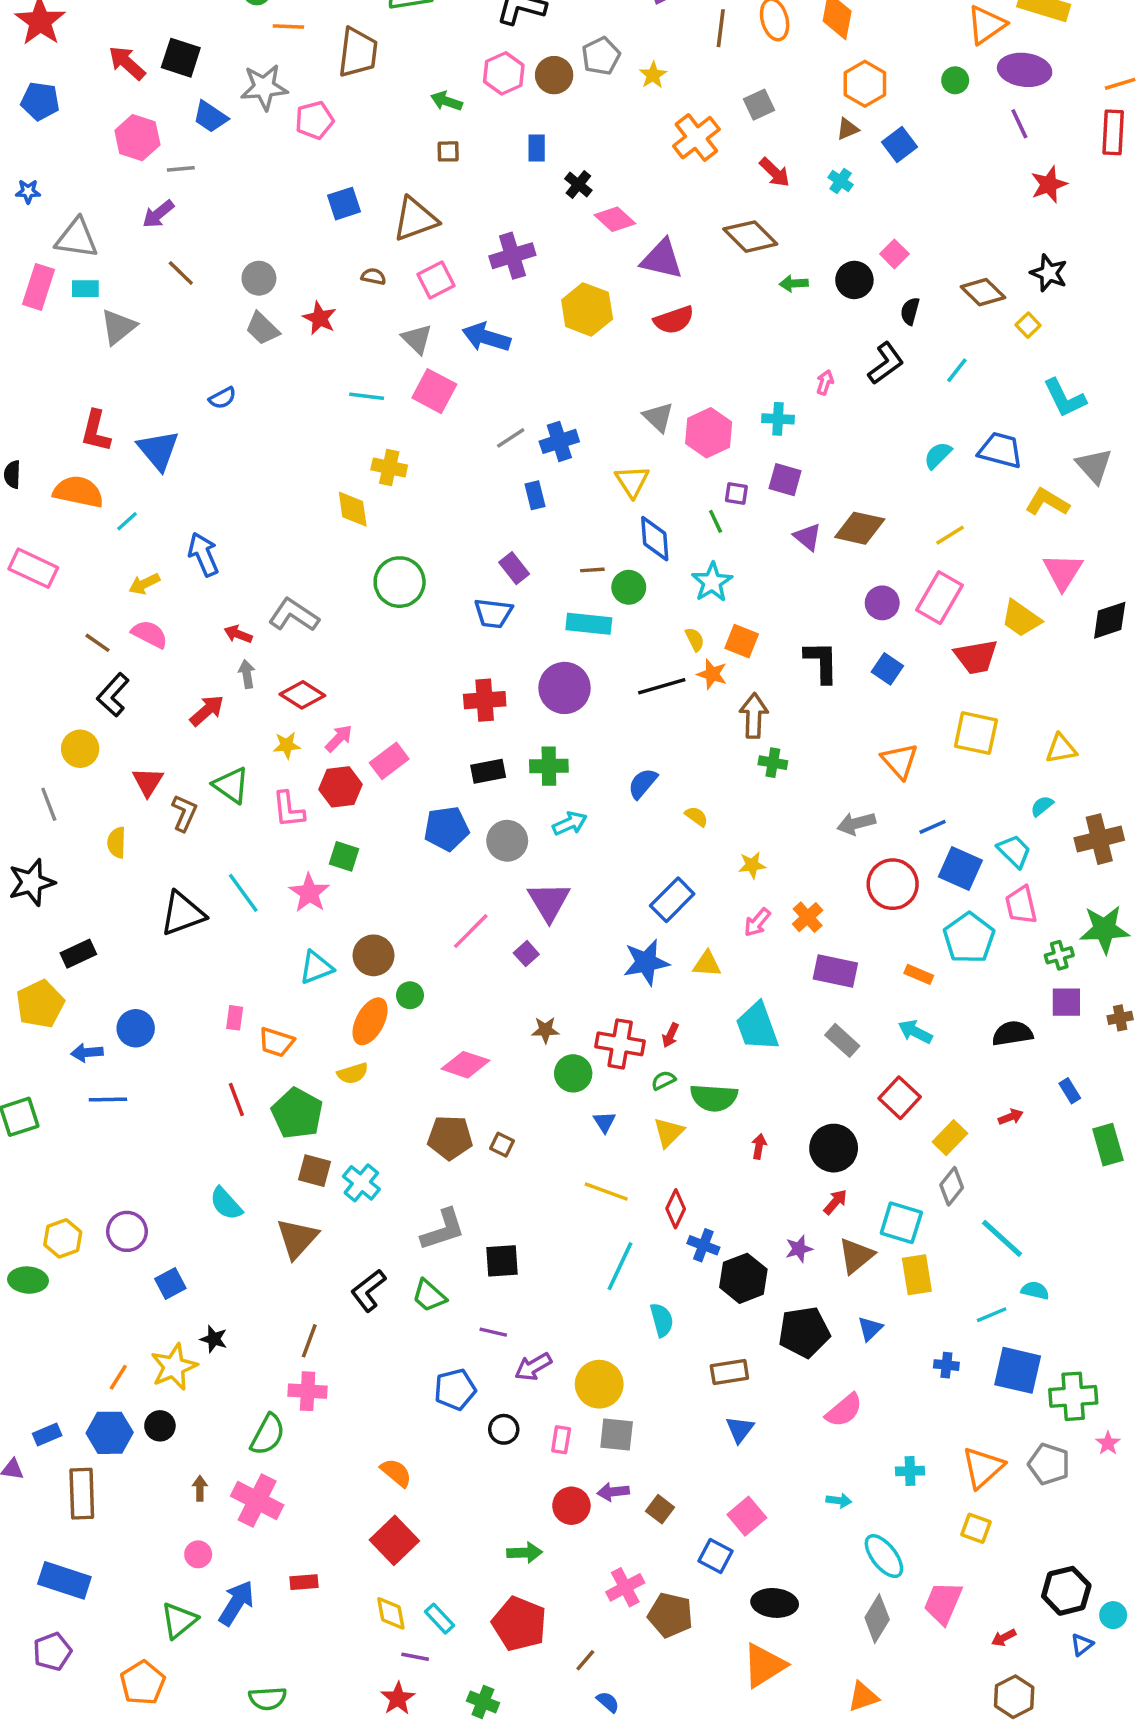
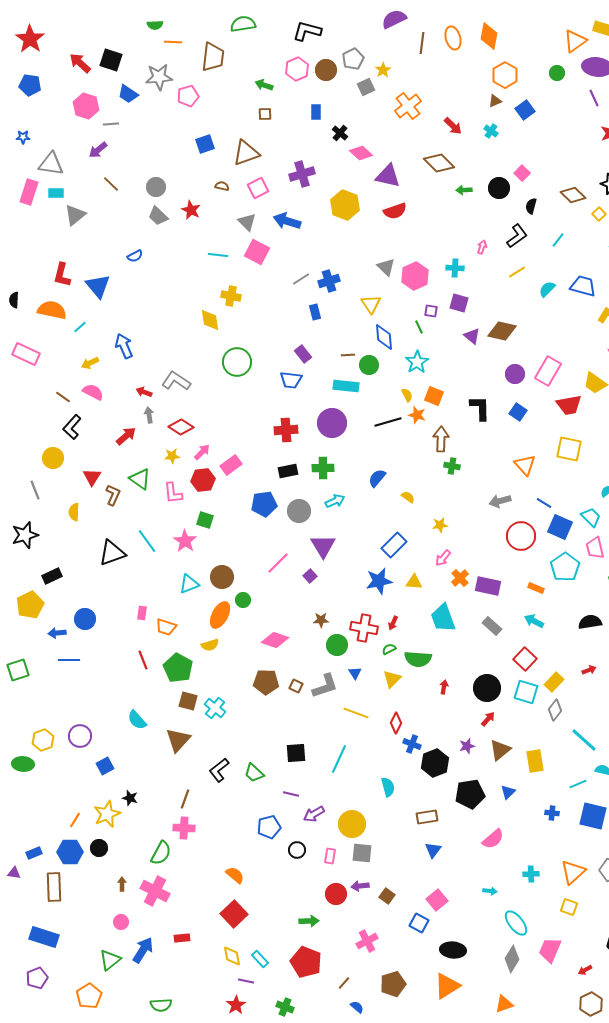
gray square: (759, 105) -> (366, 87), moved
yellow line: (950, 535) -> (517, 272), moved
blue line: (933, 827) -> (544, 503), turned 56
orange cross: (808, 917) -> (460, 578), moved
cyan square: (901, 1223) -> (526, 692), moved
gray L-shape: (443, 1230) -> (325, 686), moved
cyan line: (620, 1266) -> (339, 759), moved
brown pentagon: (670, 1615) -> (393, 984), moved, turned -30

